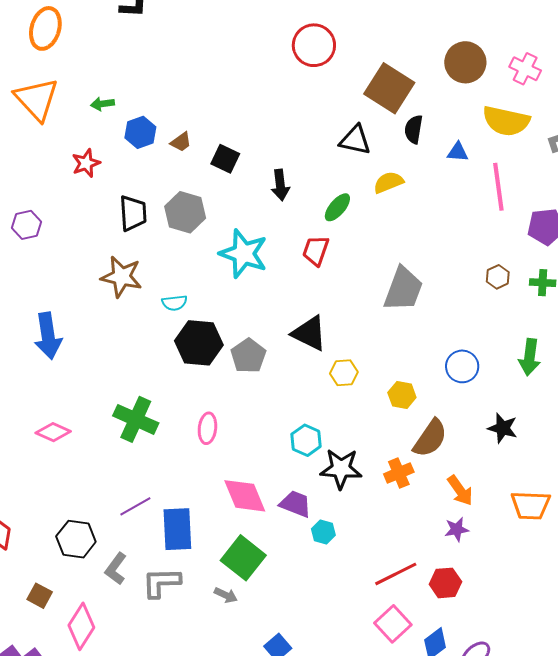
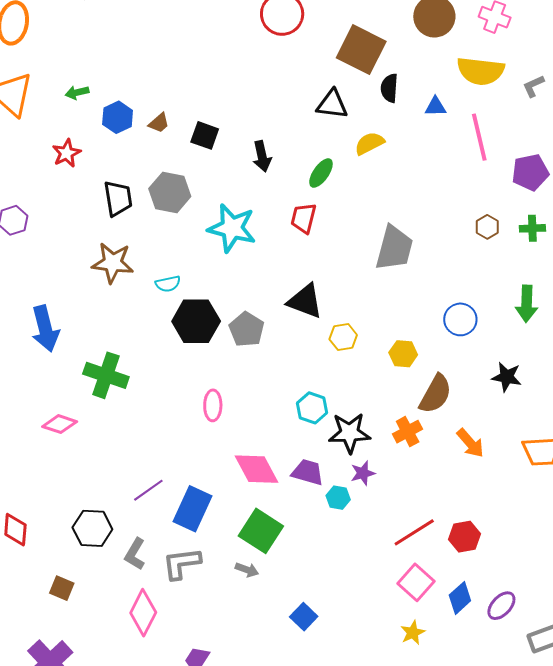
green cross: (136, 419) -> (106, 375), moved
blue rectangle: (177, 529) -> (193, 509), turned 33
purple star: (457, 529) -> (363, 473), moved
pink diamond: (81, 626) -> (143, 613), moved

